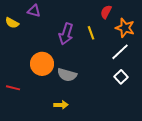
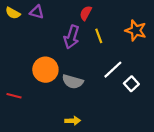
red semicircle: (106, 12) -> (86, 13), moved
yellow semicircle: (12, 23) -> (13, 13), moved
white line: (120, 52) -> (113, 70), moved
yellow arrow: (61, 105) -> (73, 121), moved

